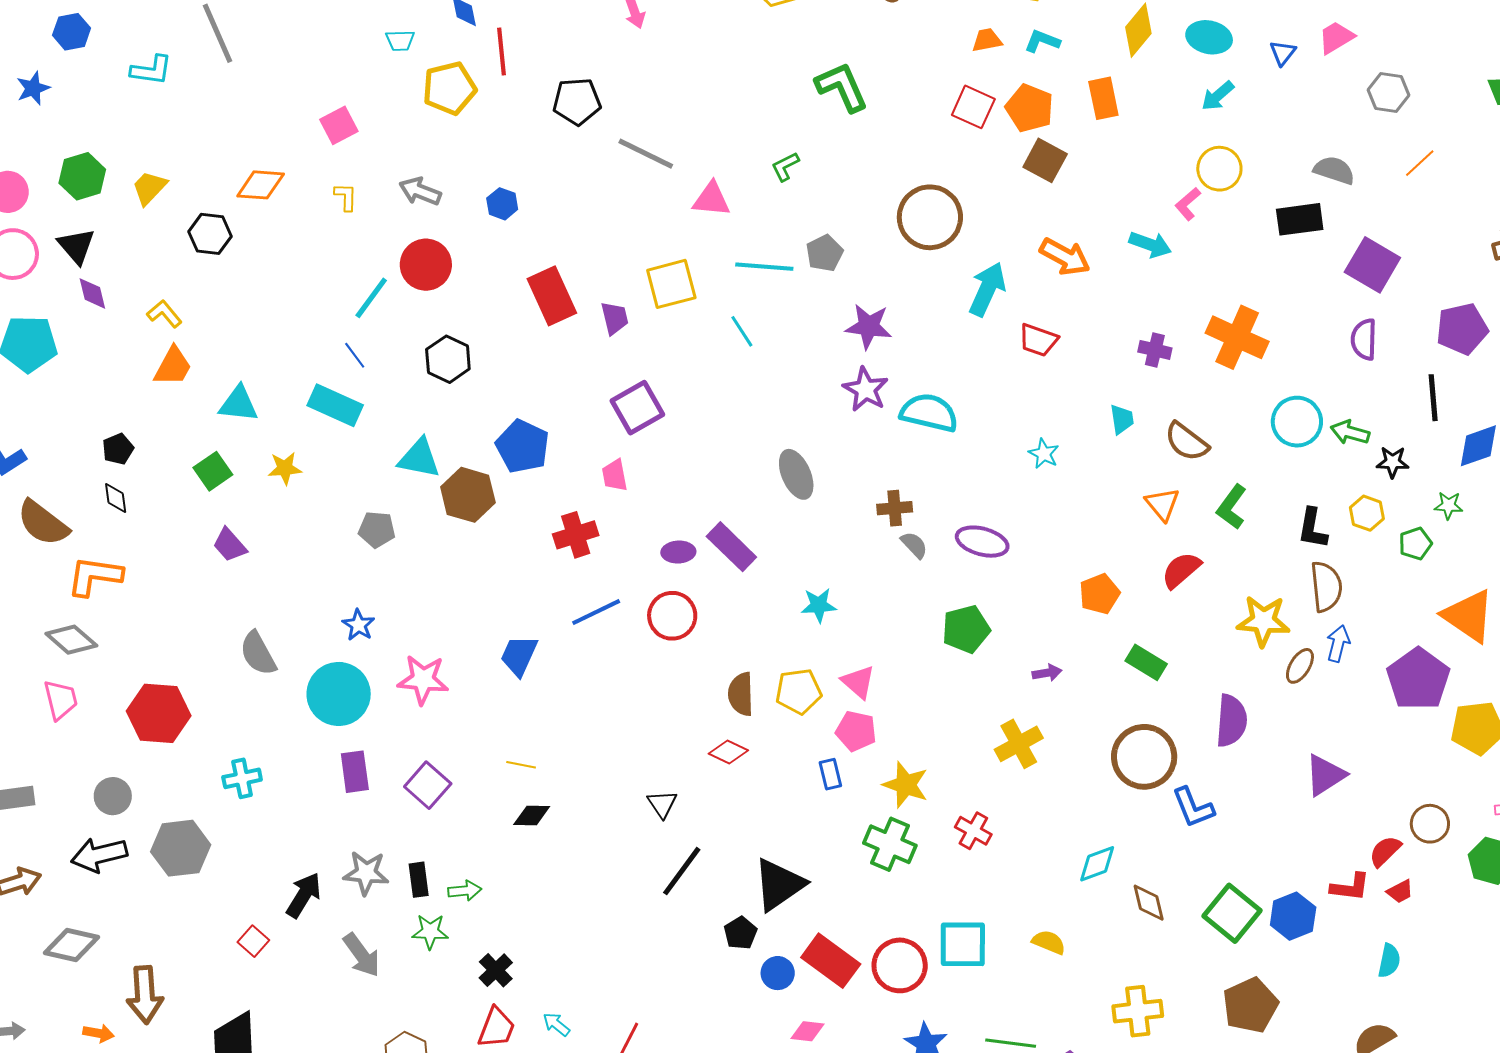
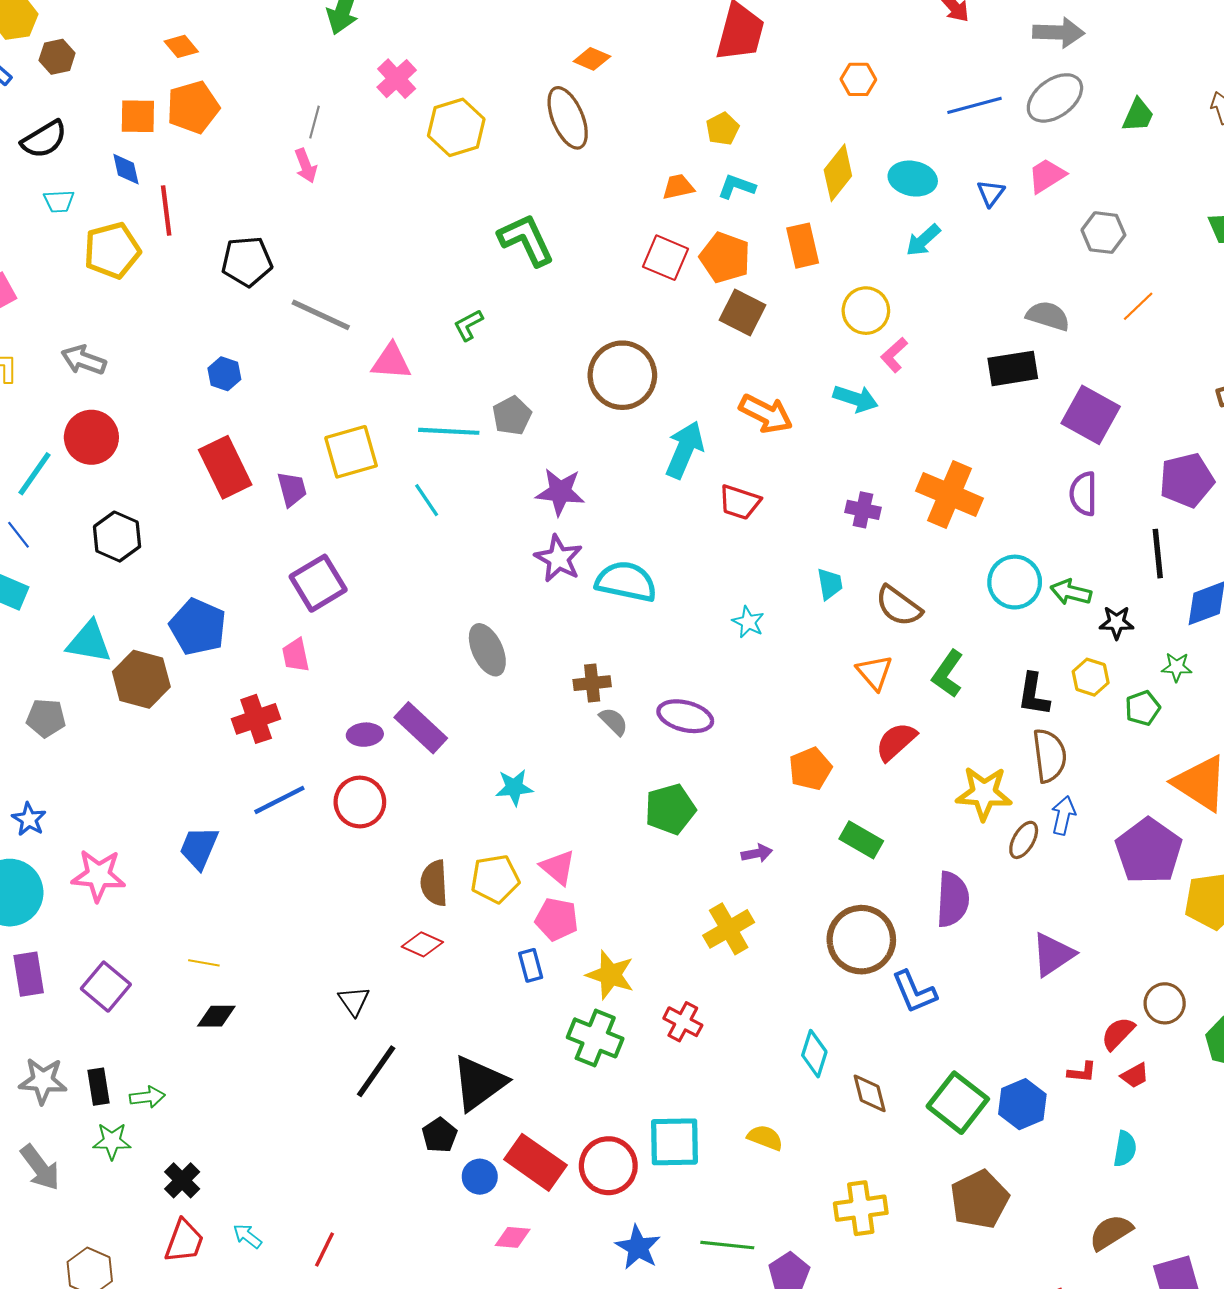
yellow circle: (1219, 169) -> (866, 311), moved
blue hexagon: (502, 204) -> (224, 374), moved
cyan diamond: (1097, 864) -> (814, 1054), turned -51
red L-shape: (1350, 887) -> (1082, 1072), size x0.7

